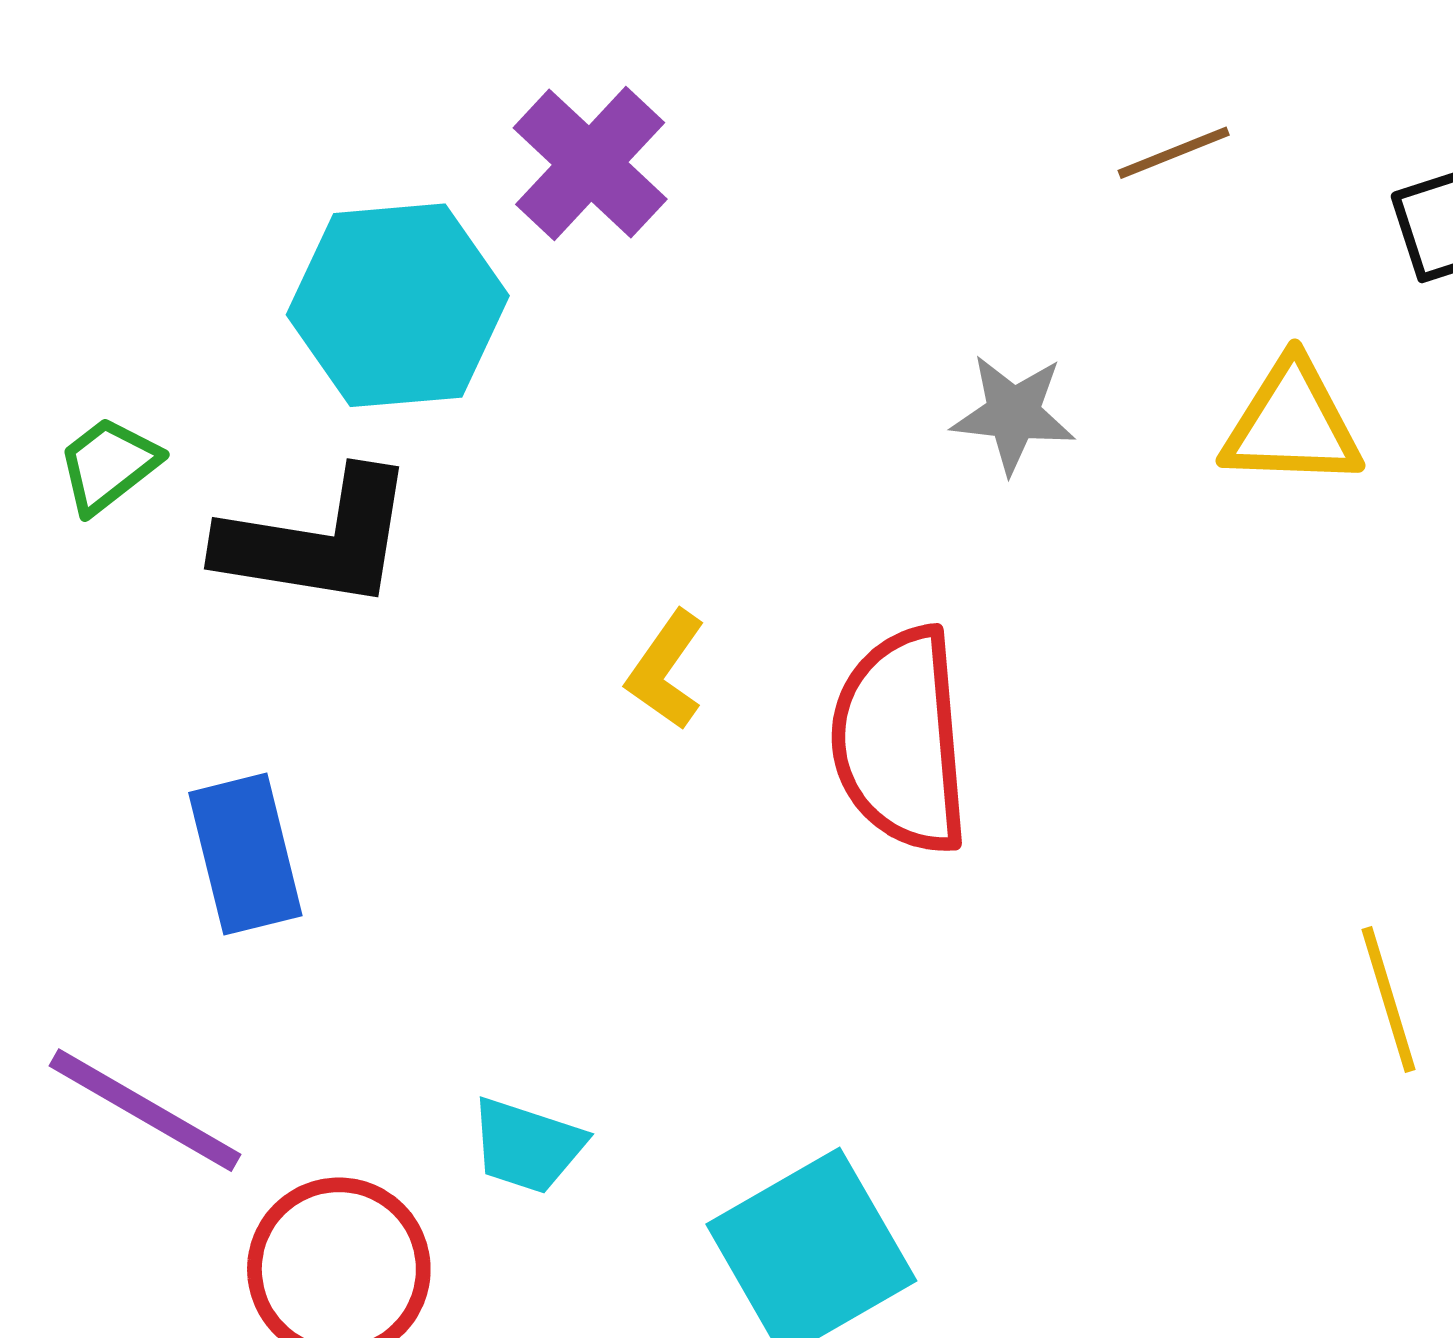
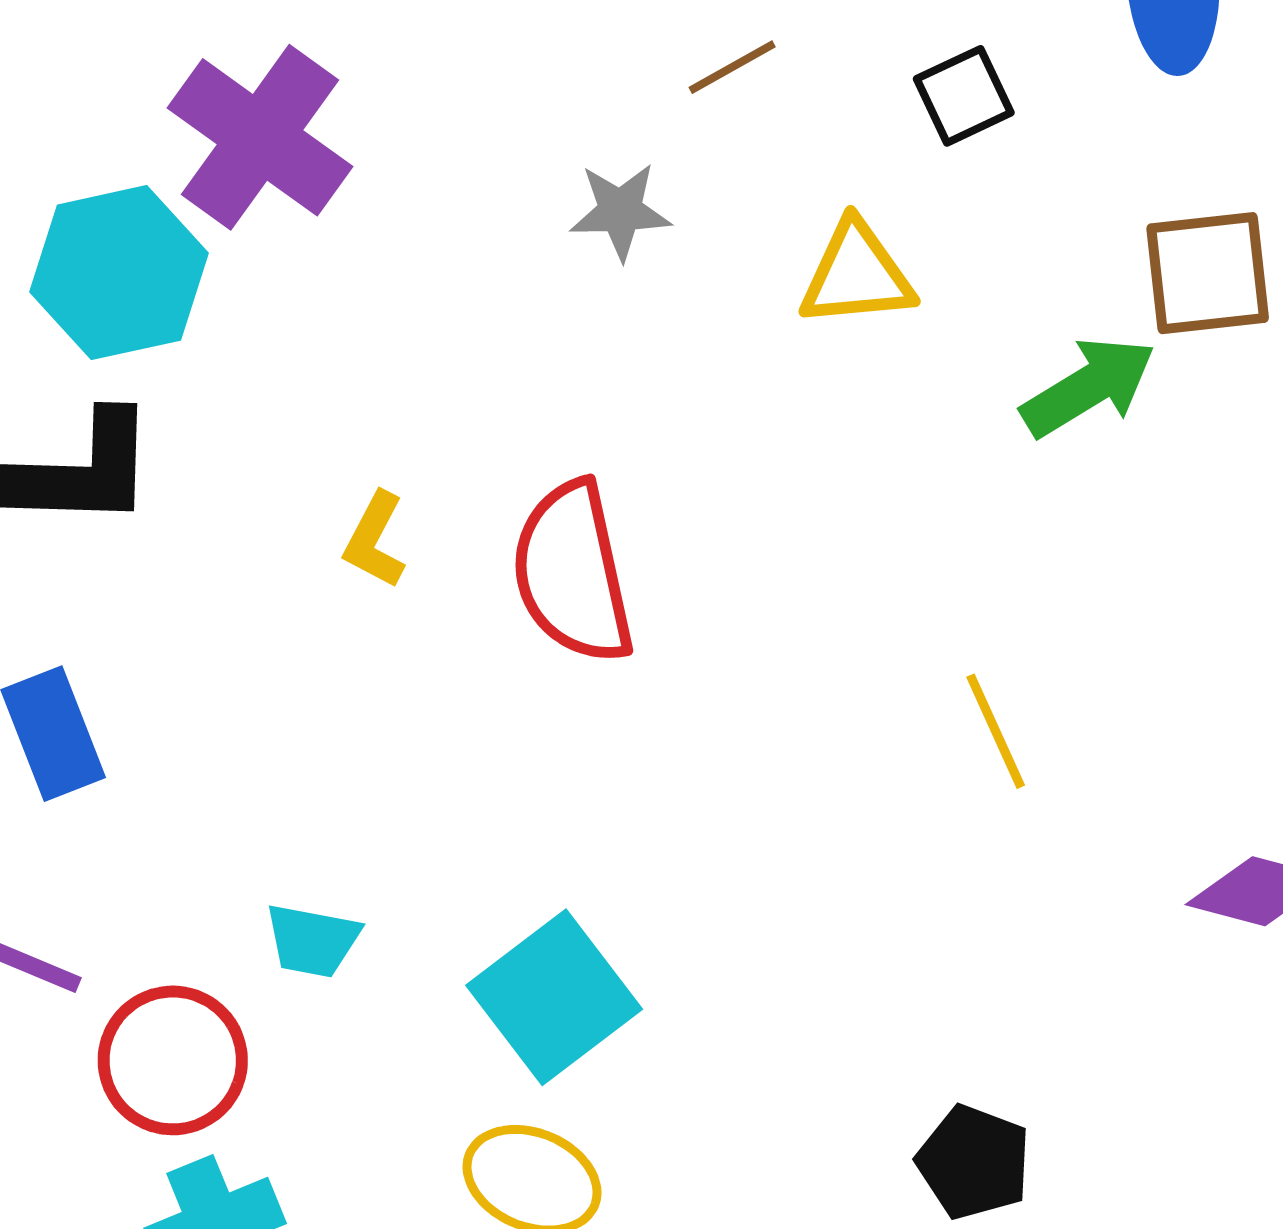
purple cross: (590, 164) -> (260, 137), size x1.4
gray star: (1013, 414) -> (620, 211), moved

